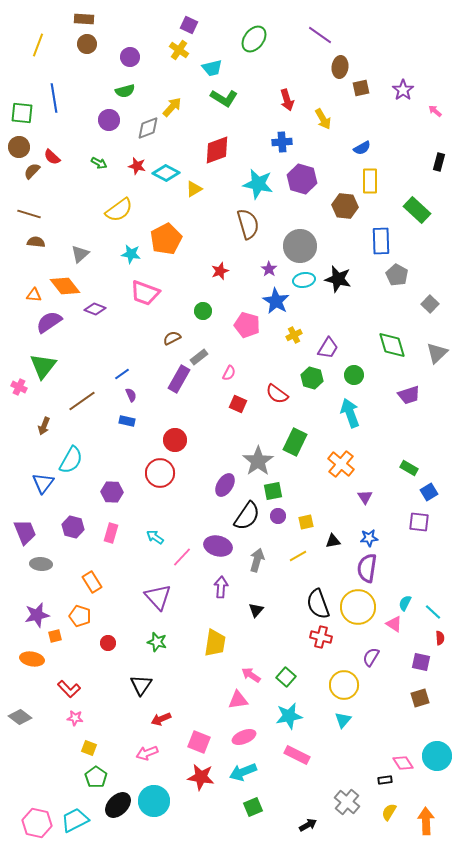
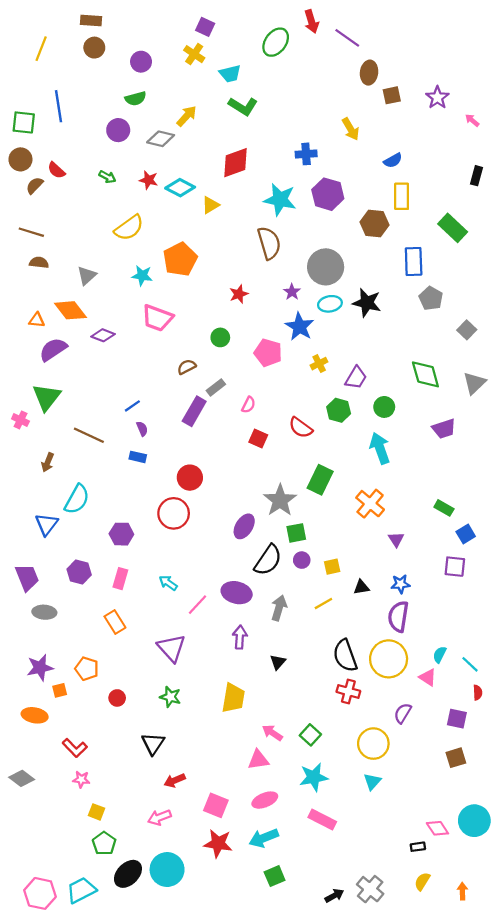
red arrow: (287, 100) -> (311, 22), moved
gray diamond: (148, 128) -> (161, 139), turned 35
brown line: (82, 401) -> (89, 435), turned 60
orange rectangle: (92, 582) -> (115, 622), moved
gray cross: (347, 802) -> (370, 889), moved
orange arrow: (426, 821) -> (462, 891), size x0.6

